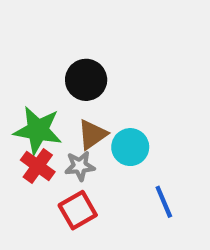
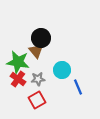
brown triangle: (92, 134) -> (36, 51), moved, turned -35
blue line: (164, 202) -> (78, 87), moved

